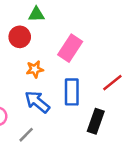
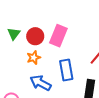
green triangle: (36, 14) -> (14, 34), moved, turned -40
red circle: (20, 37) -> (35, 36), moved

